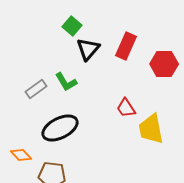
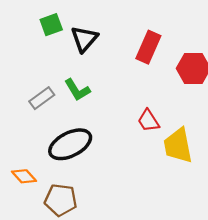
green square: (72, 26) -> (51, 25), moved, turned 30
black triangle: (88, 49) -> (84, 39), moved

